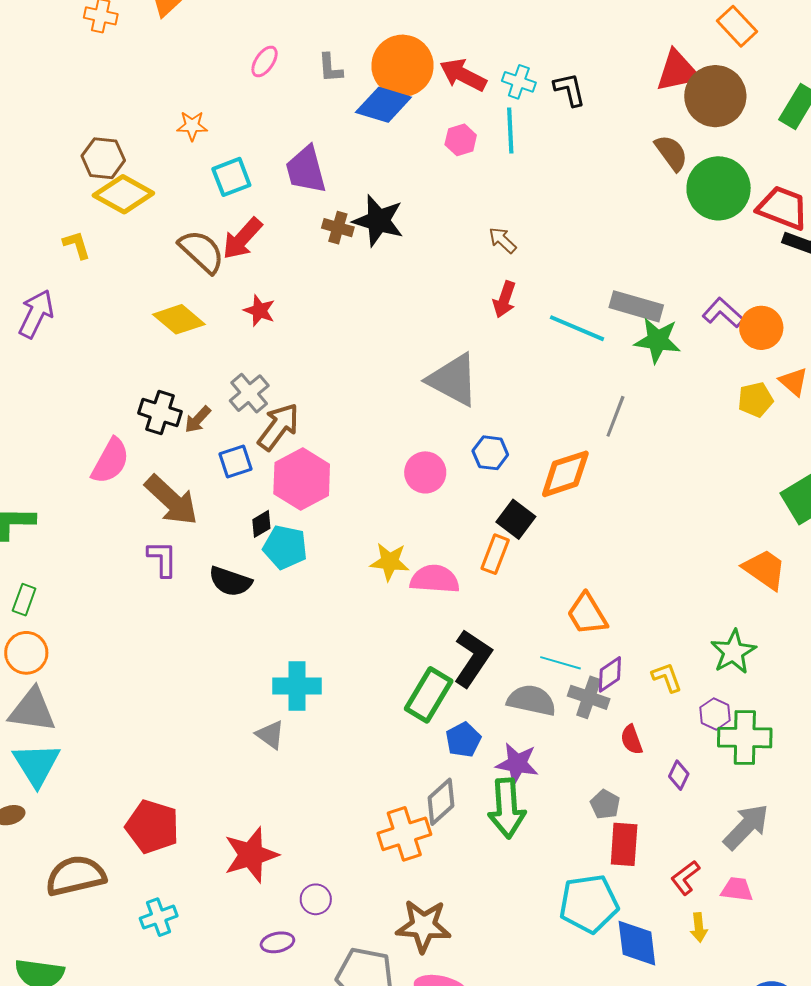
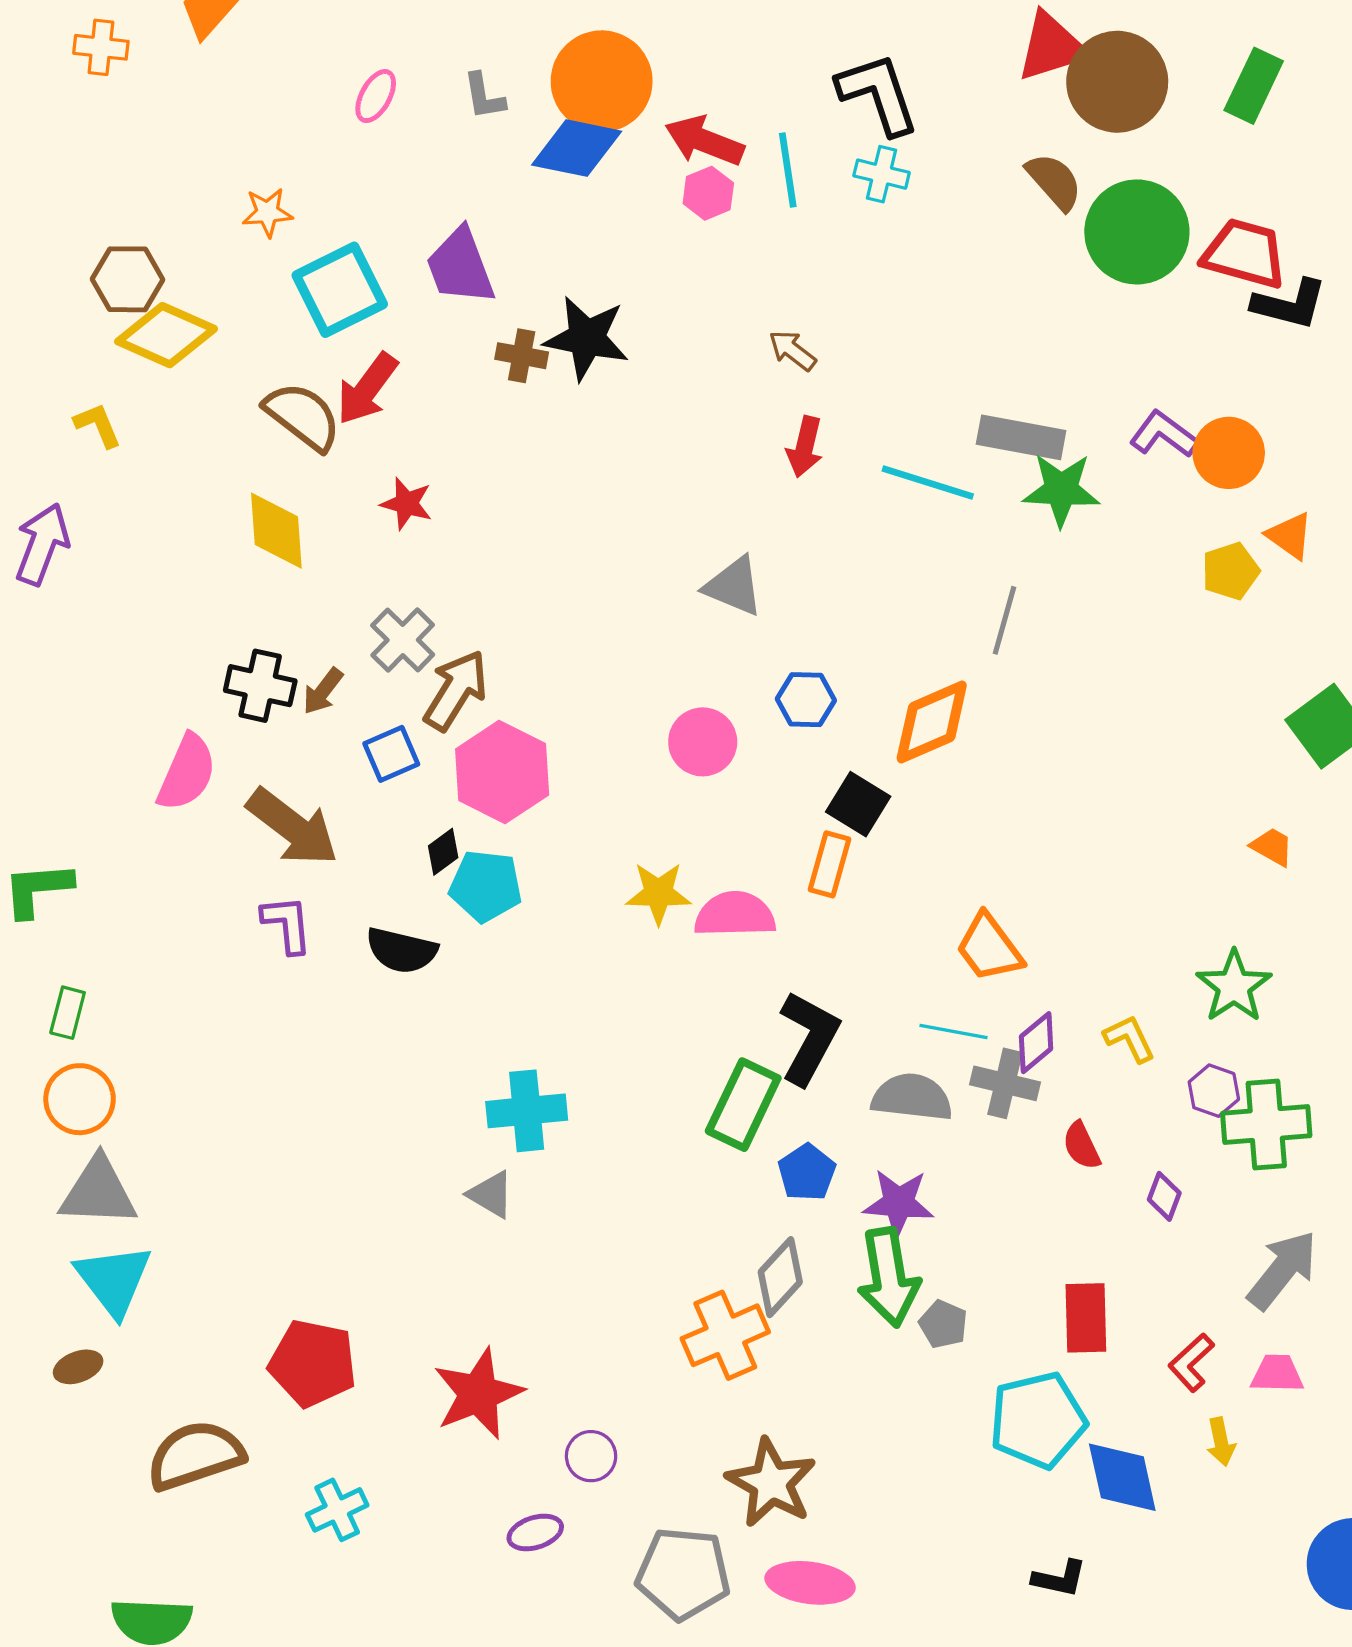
red arrow: (463, 75) -> (704, 141), moved
cyan cross: (519, 82) -> (882, 174), moved
black L-shape: (569, 89) -> (878, 94), size x1.5
cyan square: (231, 177) -> (340, 290), size x1.4
yellow diamond: (179, 319) -> (276, 531), turned 51
gray triangle: (453, 380) -> (734, 586), size x0.7
orange trapezoid: (765, 569) -> (1272, 847), size x0.6
gray pentagon: (605, 804) -> (943, 1324), moved
brown star: (424, 926) -> (771, 1483), turned 30

